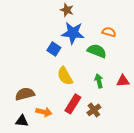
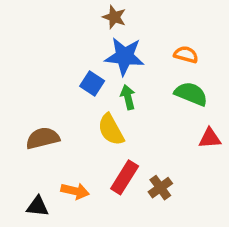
green semicircle: (97, 51) -> (191, 94), moved
green arrow: (99, 81) -> (128, 97), moved
brown semicircle: (25, 94) -> (43, 138), moved

